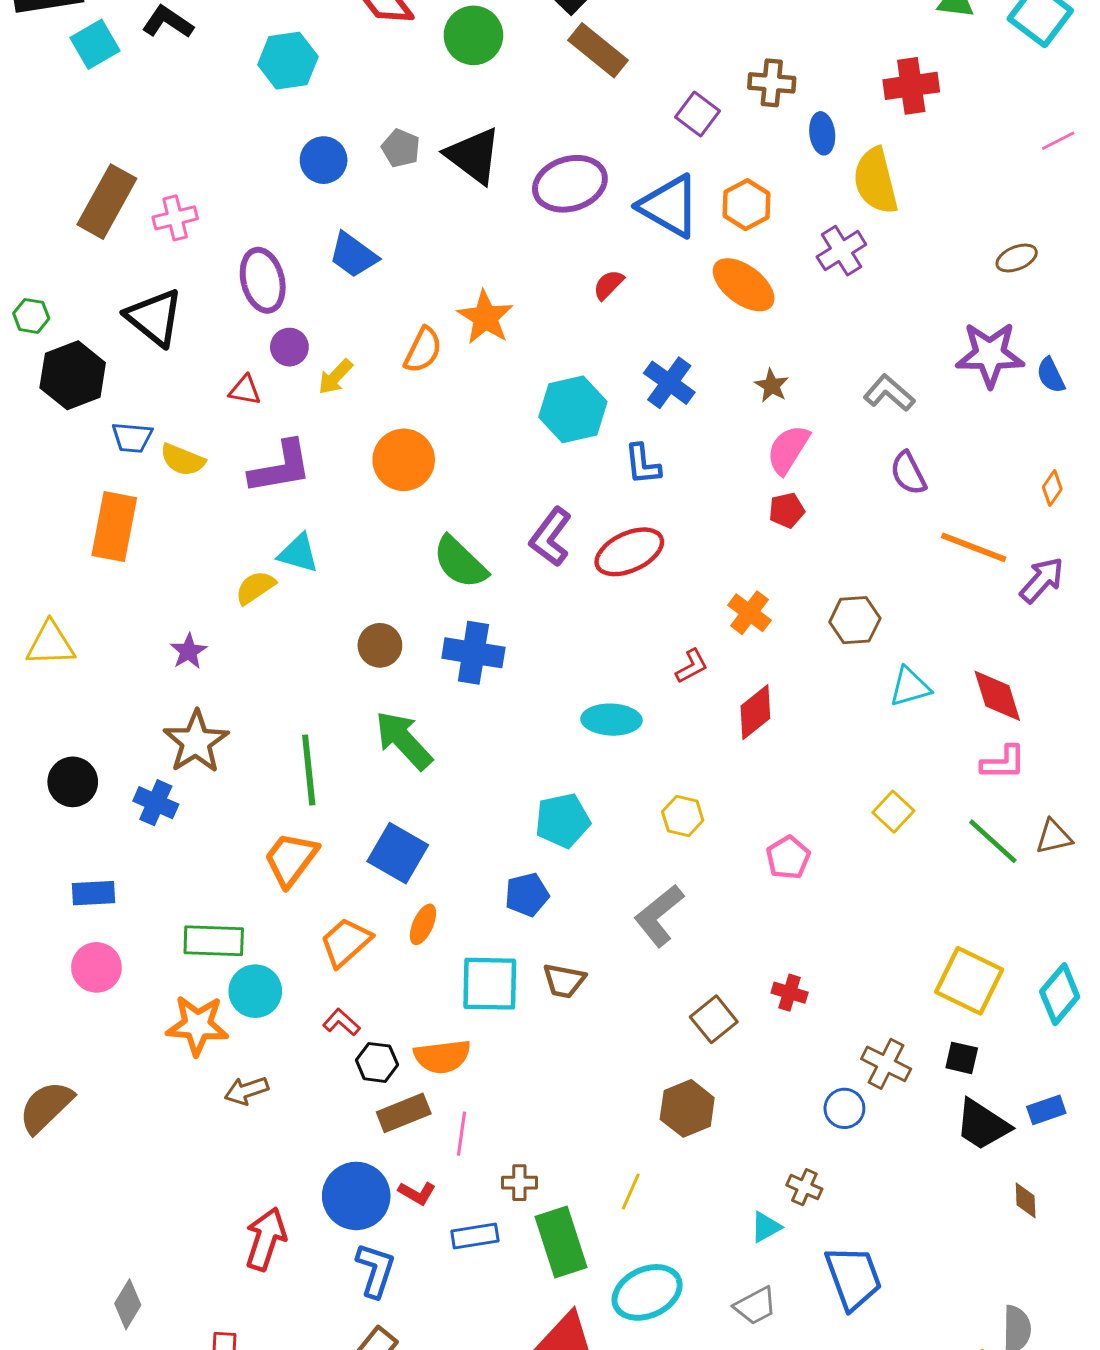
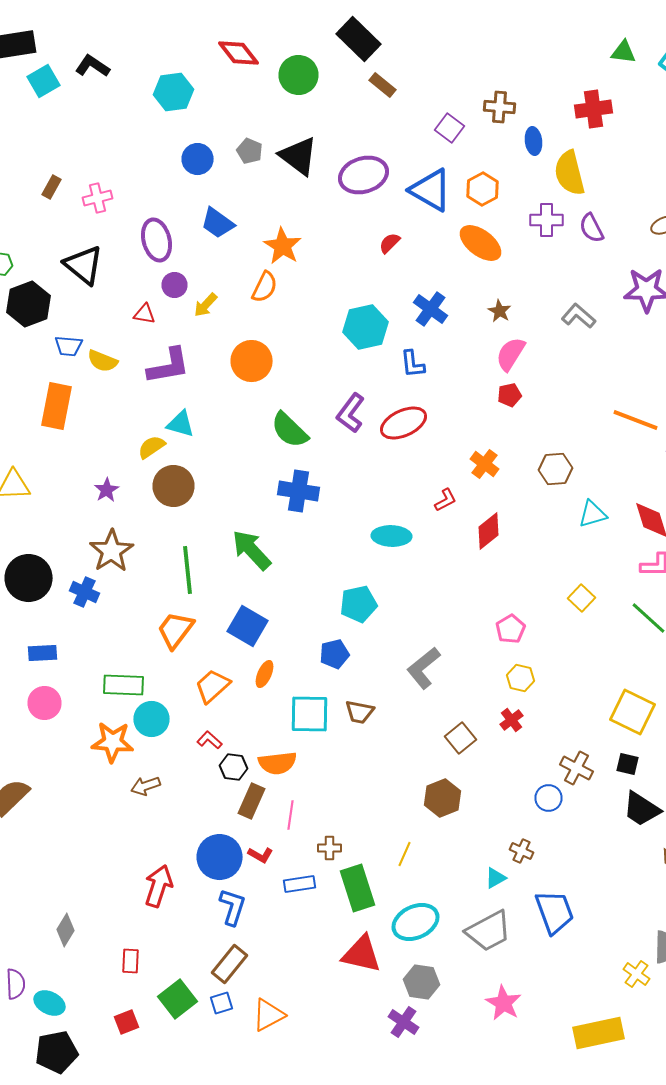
brown rectangle: (598, 50) -> (382, 85), size x0.7
brown rectangle: (107, 202) -> (52, 187), size x0.5
purple cross: (841, 251) -> (546, 220), turned 32
orange star: (485, 317) -> (282, 246), moved
purple semicircle: (908, 473) -> (592, 228), moved
brown circle: (380, 645) -> (174, 486), moved, size x1.4
black circle: (73, 782) -> (28, 578), size x1.4
yellow hexagon: (683, 816) -> (520, 678), moved
red cross: (790, 993) -> (512, 720), turned 35
brown rectangle: (404, 1113) -> (252, 801), turned -44
gray trapezoid: (755, 1306) -> (488, 931), size x1.6

